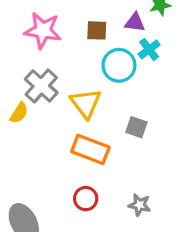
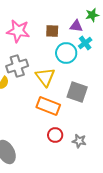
gray cross: (41, 86) -> (17, 66), turned 30
gray square: (136, 127) -> (77, 92), size x1.5
red circle: (86, 199) -> (55, 135), moved

